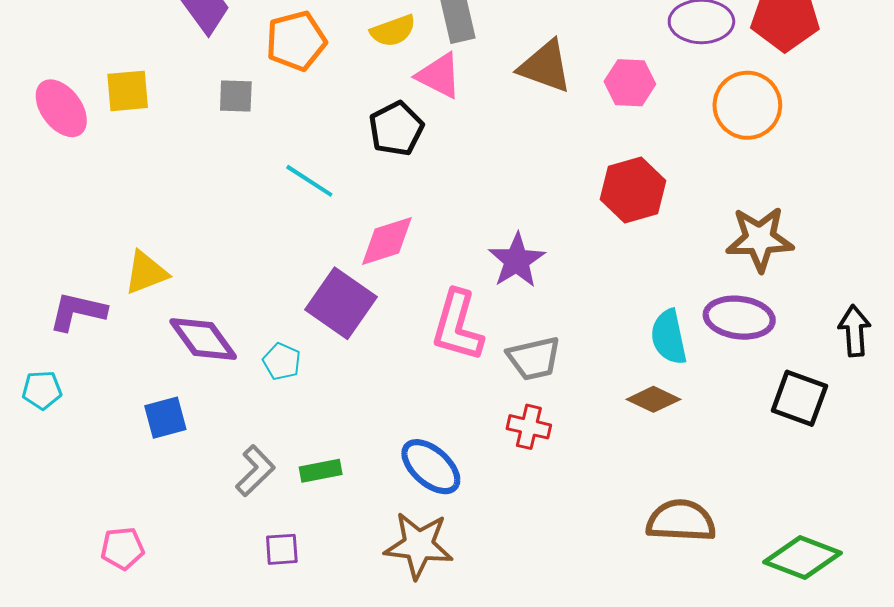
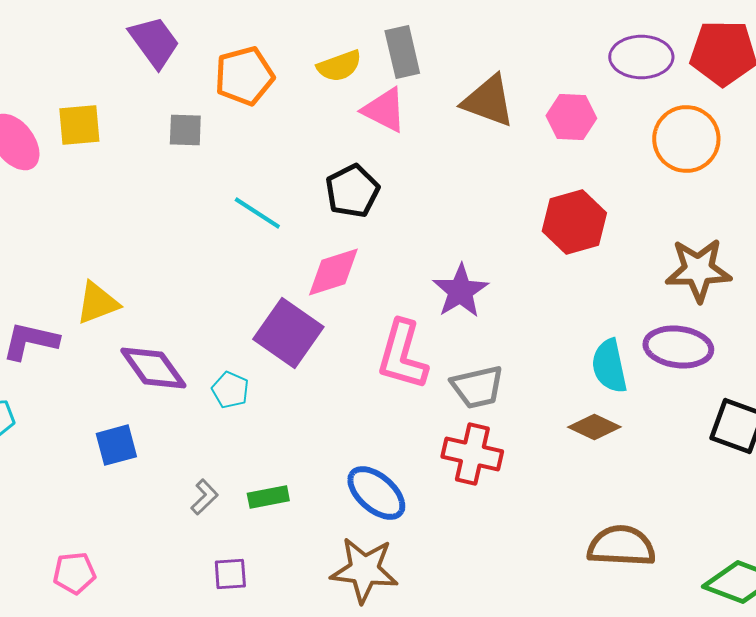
black pentagon: (396, 129) -> (352, 191), moved
red cross: (529, 427) -> (472, 454), size x1.4
gray L-shape: (255, 471) -> (204, 497), size x0.7

